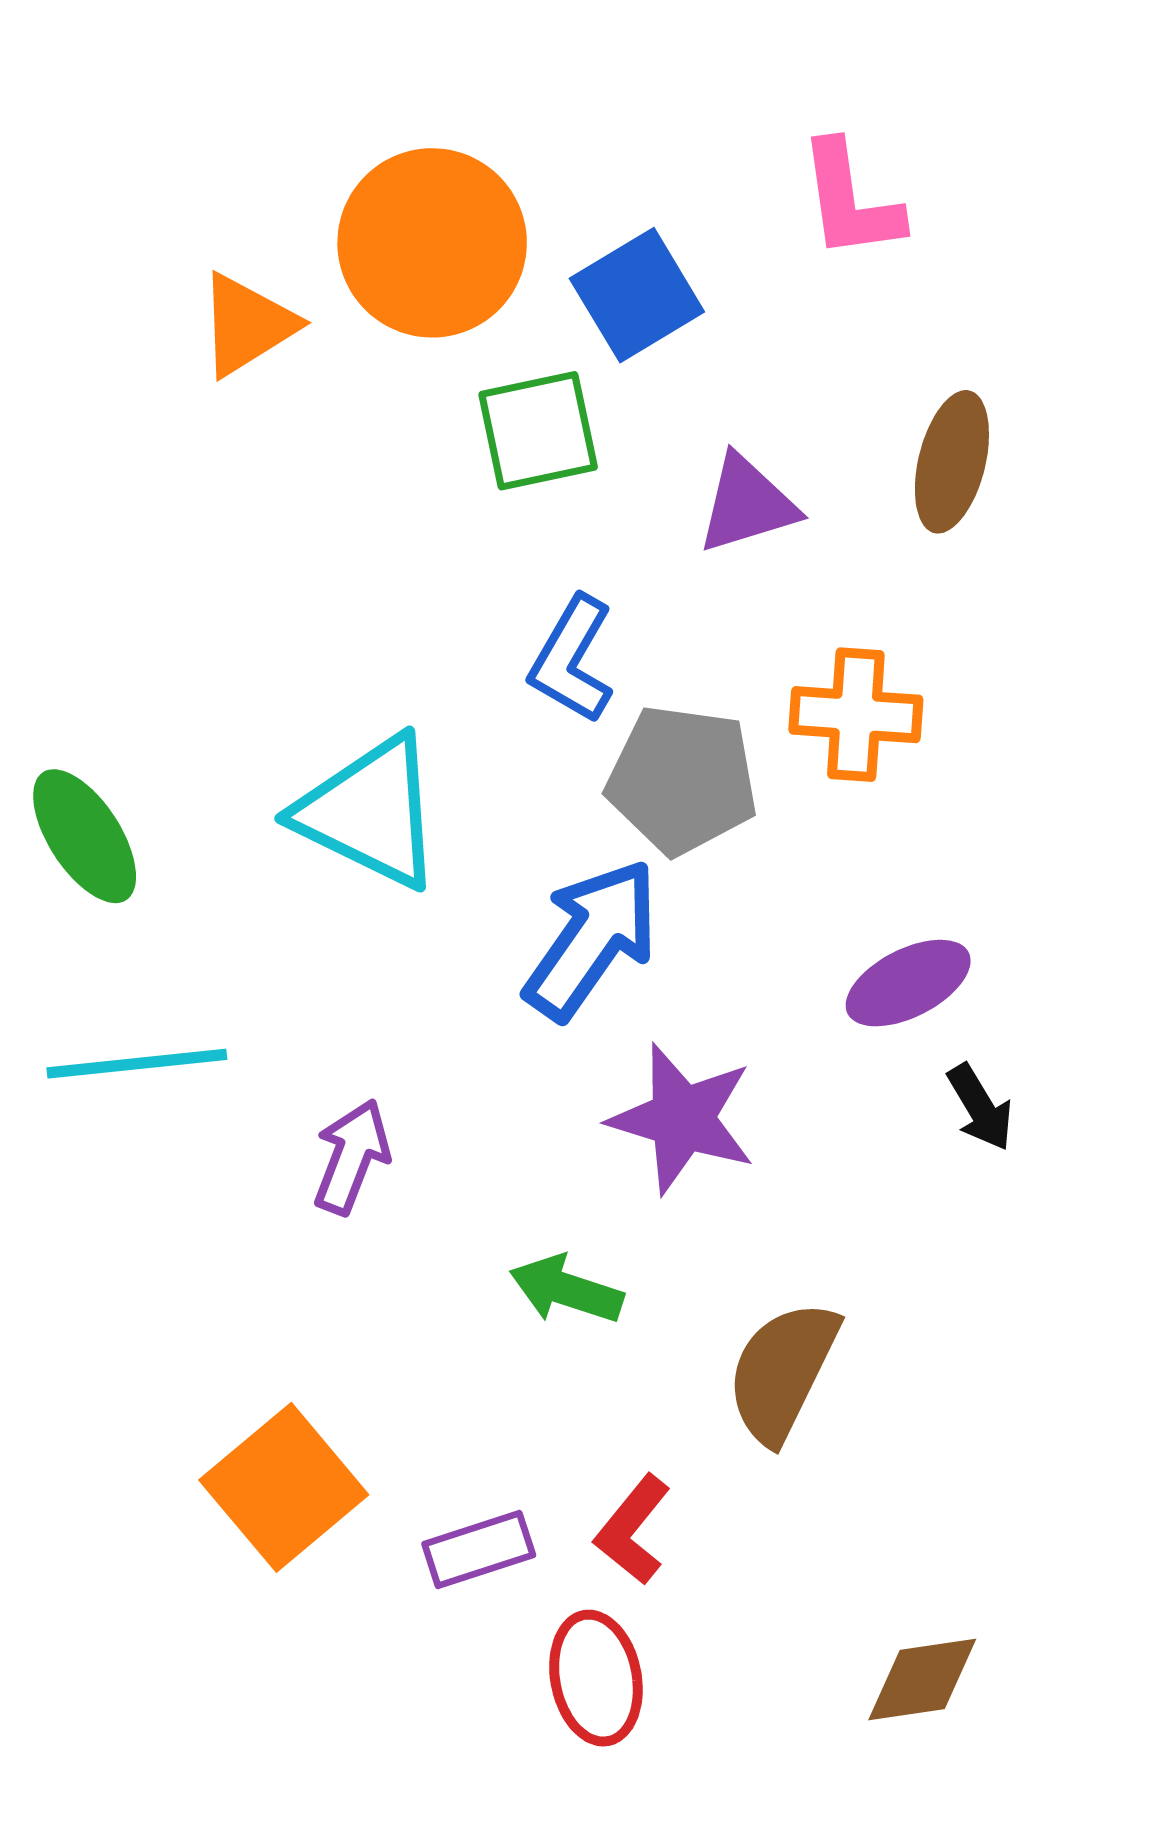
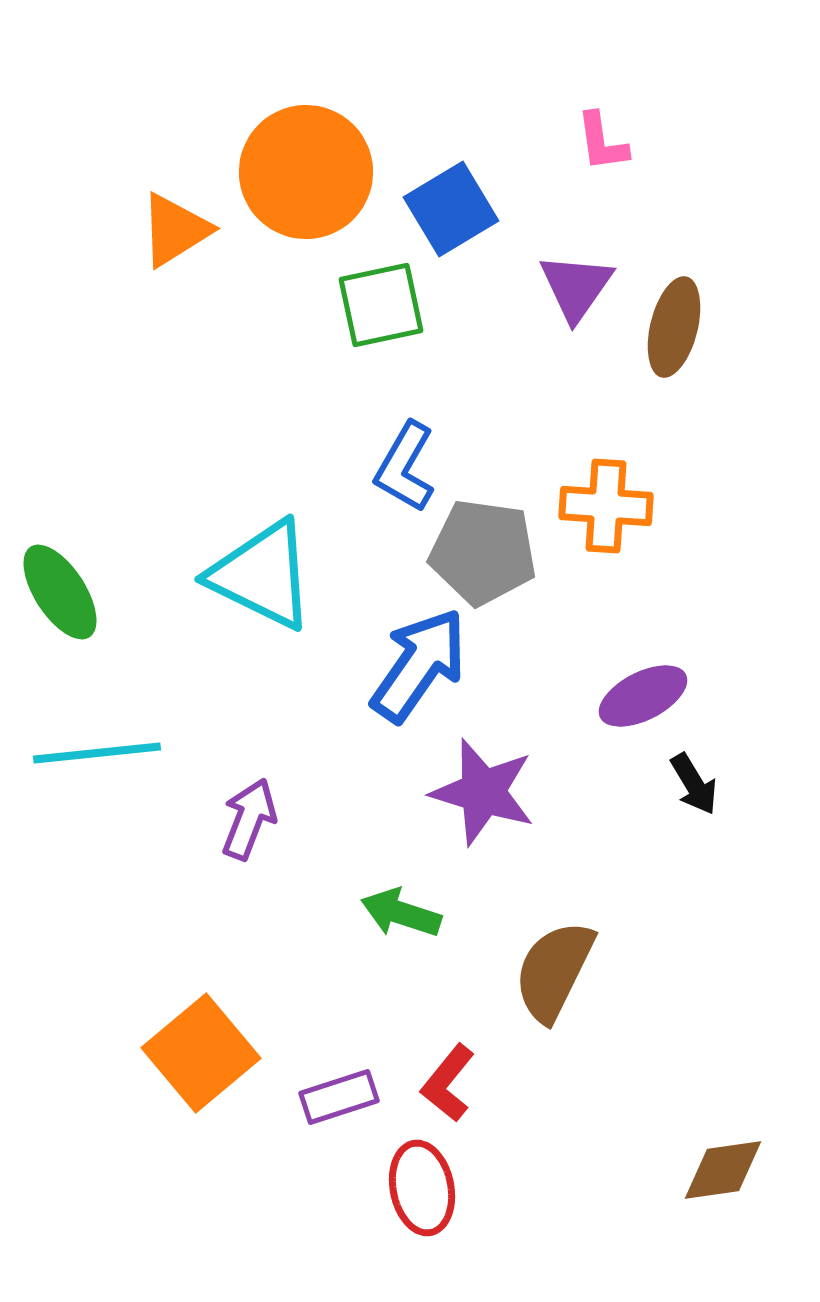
pink L-shape: (850, 200) -> (602, 142), size x0.7
purple triangle: (747, 504) -> (576, 287), moved, turned -38
brown diamond: (922, 1679) -> (723, 1170), moved

